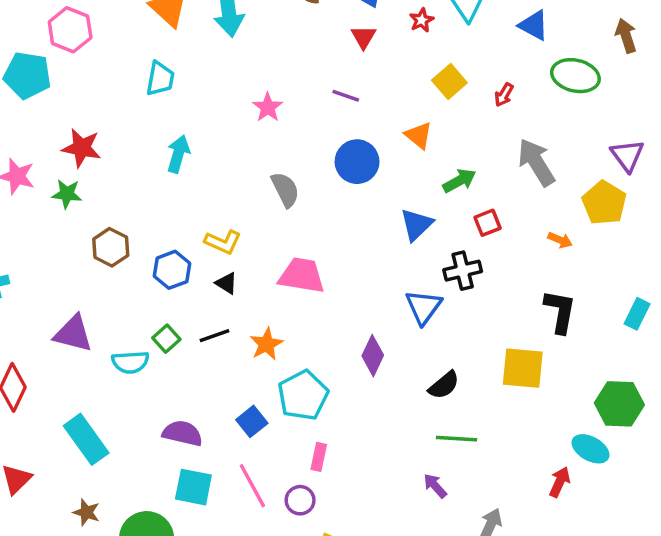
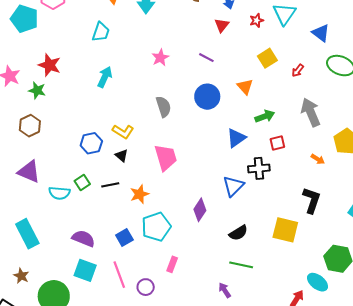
brown hexagon: (111, 247) -> (30, 126), moved
pink trapezoid: (302, 275) -> (166, 158), turned 56
pink rectangle: (319, 457) -> (172, 264), moved

